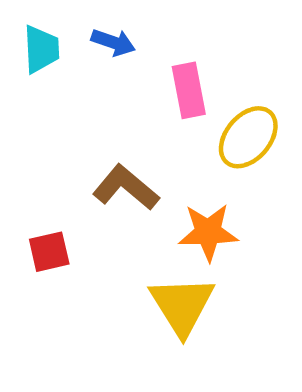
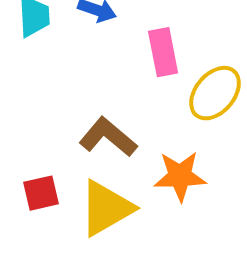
yellow triangle: (182, 305) -> (106, 208), moved, turned 32

